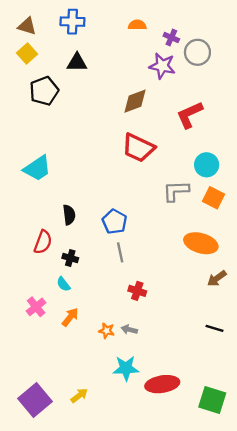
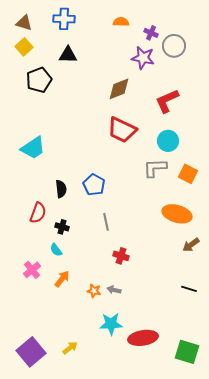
cyan circle: (207, 165) -> (168, 141), moved
blue pentagon: (115, 222) -> (94, 185), moved

